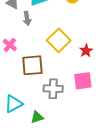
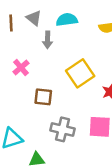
brown square: (32, 65) -> (43, 97), size x0.7

